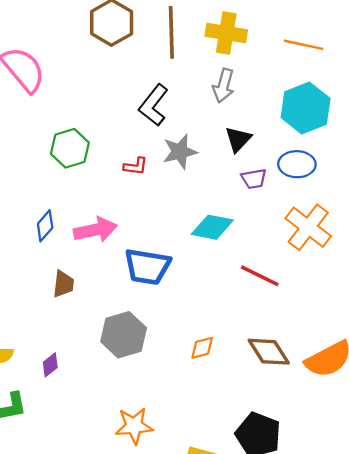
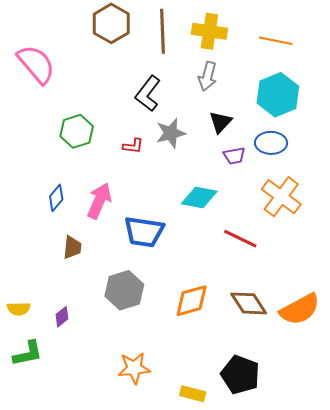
pink arrow: (95, 230) -> (99, 201), turned -54
orange diamond: (202, 348) -> (192, 301), size x1.6

